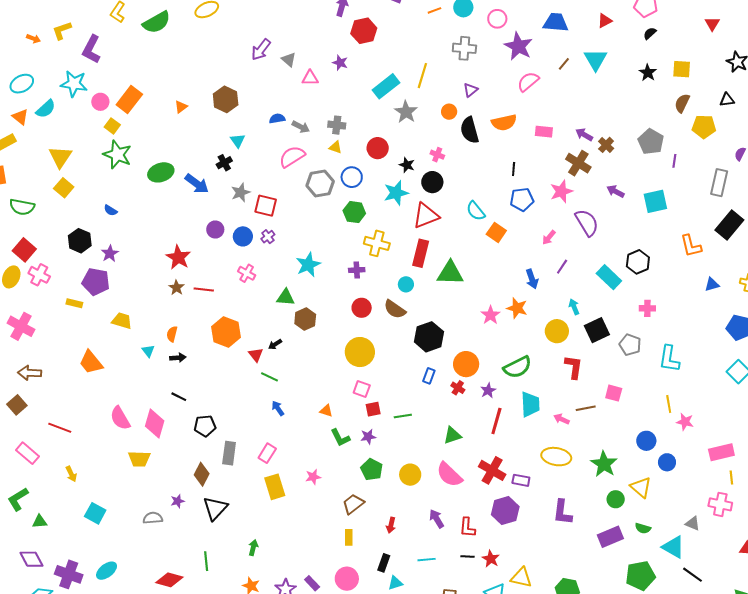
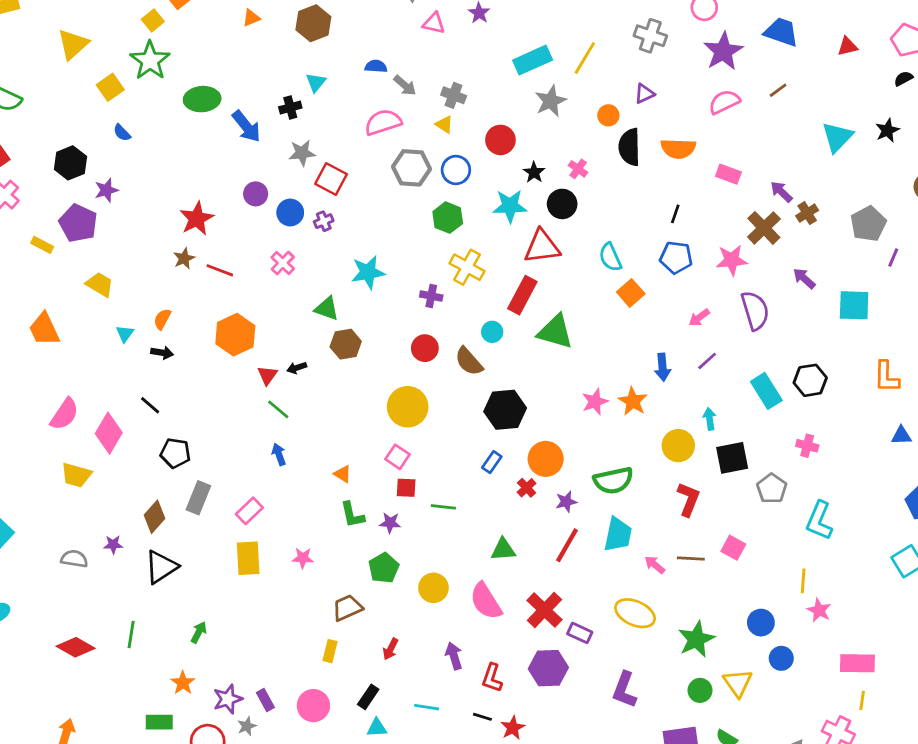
cyan triangle: (596, 60) -> (837, 137), moved
yellow square: (64, 188) -> (110, 87), moved
pink semicircle: (120, 418) -> (64, 414), turned -130

